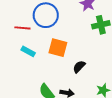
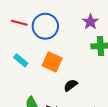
red line: (22, 28) -> (19, 23), moved

